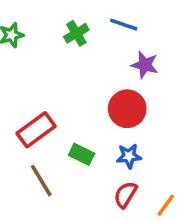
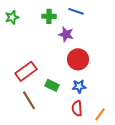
green cross: (76, 33) -> (49, 16), turned 32
purple star: (145, 65) -> (66, 34), moved
red semicircle: (125, 195) -> (77, 108), turned -35

